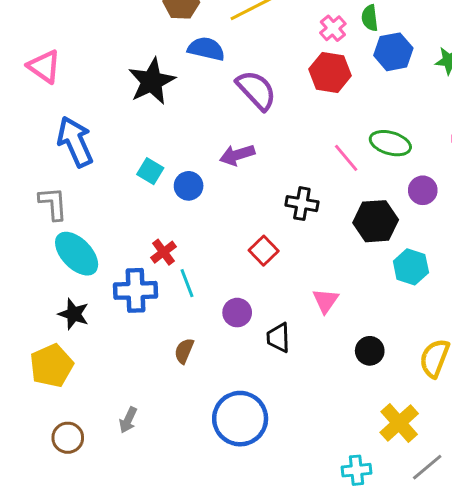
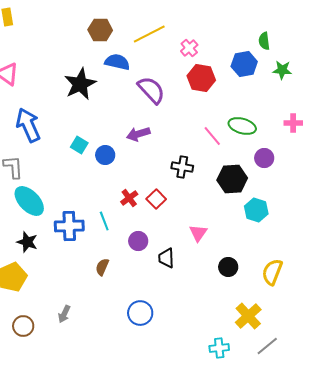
green semicircle: (370, 18) -> (264, 41), moved
pink cross: (333, 28) -> (189, 48), moved
red cross: (164, 252) -> (129, 198), moved
blue circle: (240, 419) -> (140, 313), size x0.7

